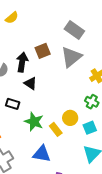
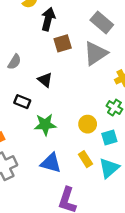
black arrow: (22, 62) -> (48, 19), moved
green star: (34, 122) -> (45, 125), turned -30
yellow rectangle: (56, 129) -> (85, 159), moved

